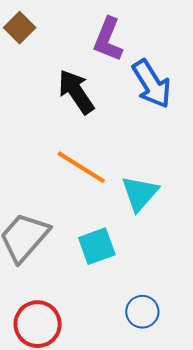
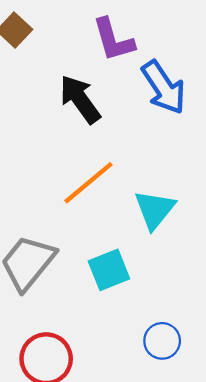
purple L-shape: (108, 39) -> (113, 40), turned -36
orange line: (81, 167) -> (88, 183), turned -70

